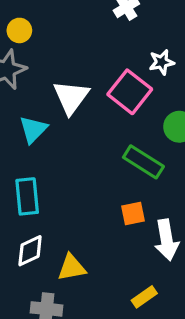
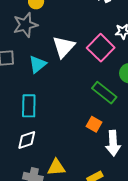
orange square: (133, 214) -> (94, 124), turned 35
yellow triangle: (72, 268) -> (56, 167), moved

